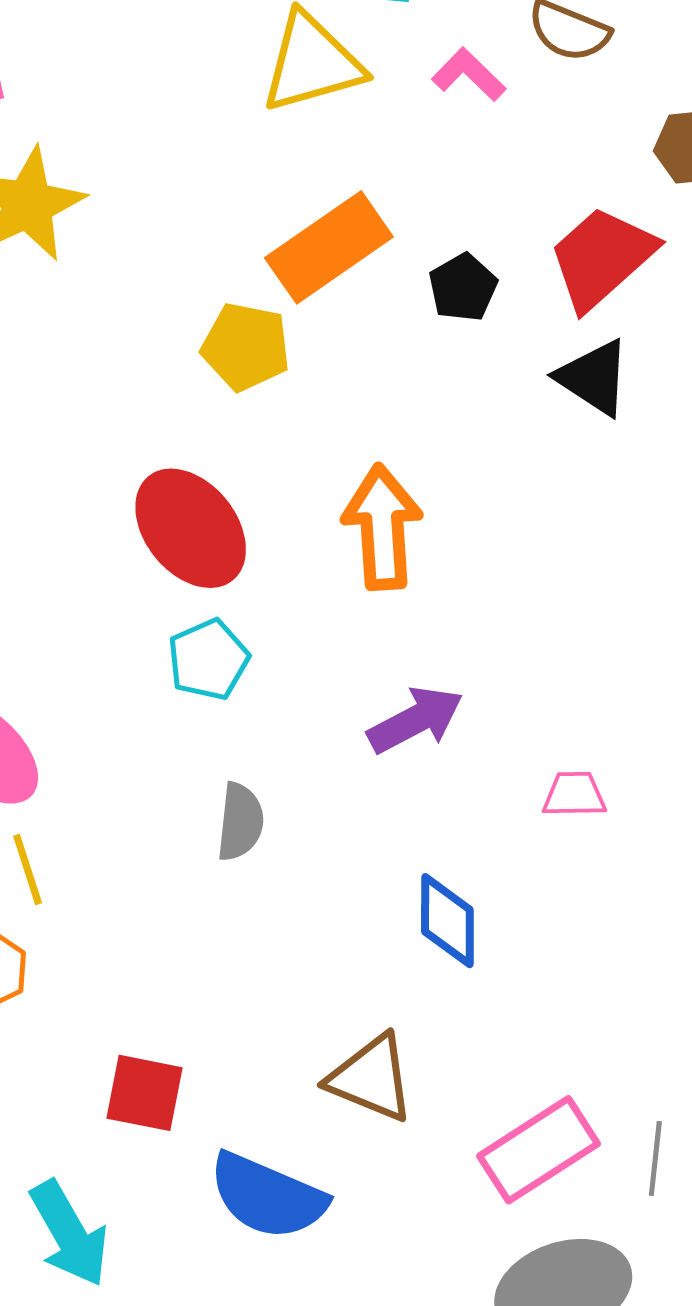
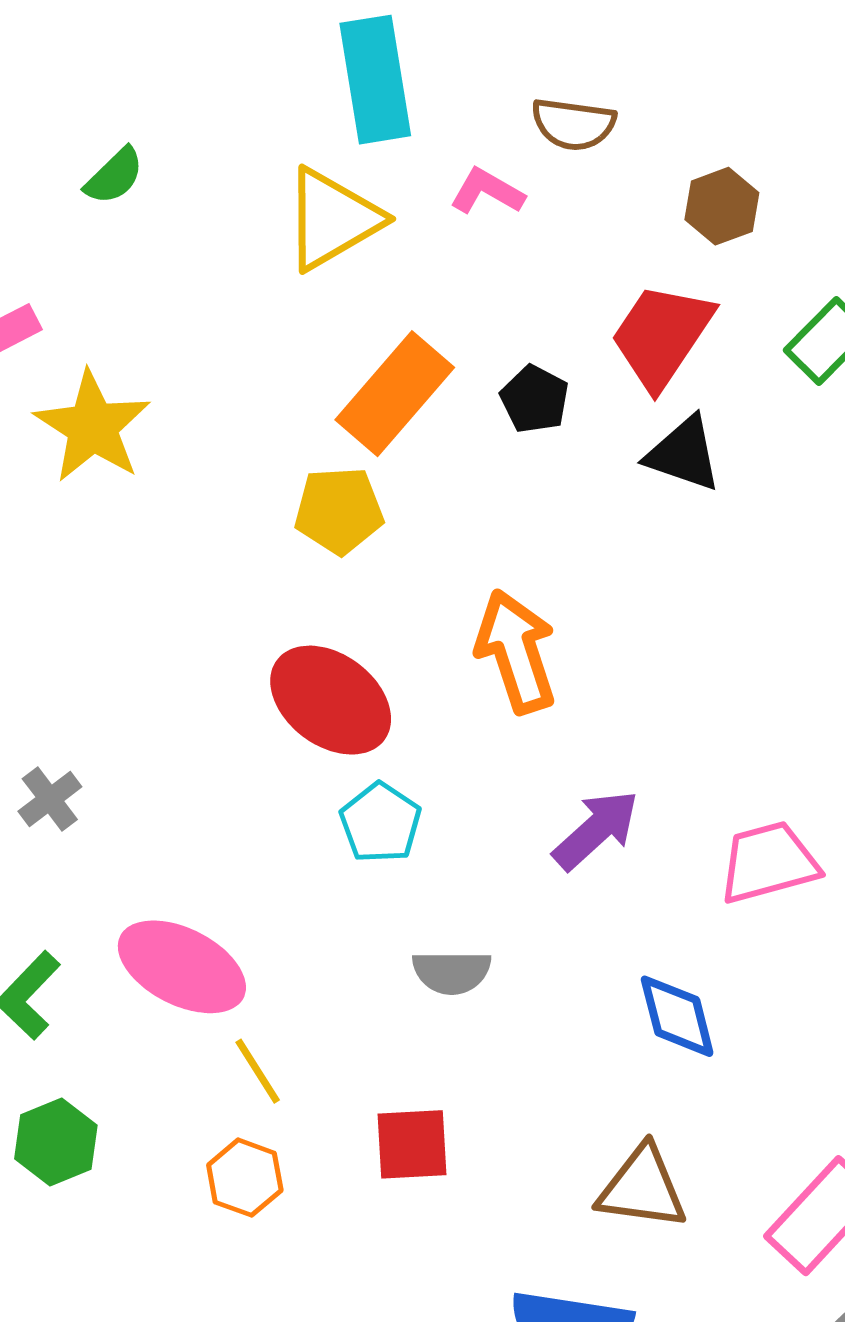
pink trapezoid: (574, 794) -> (768, 862), size x1.6
gray semicircle: (240, 822) -> (452, 972), turned 98
red square: (144, 1093) -> (412, 1144), moved

